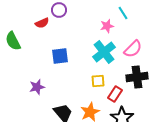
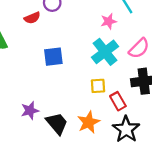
purple star: (37, 87) -> (30, 111), moved
red rectangle: (115, 94) -> (118, 101), turned -63

